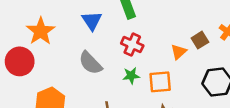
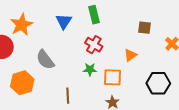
brown square: (200, 40) -> (145, 28), moved, turned 32
gray semicircle: (90, 63) -> (45, 60), moved

